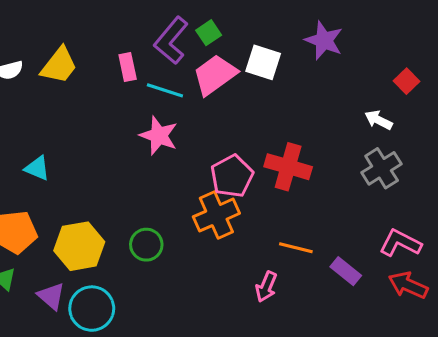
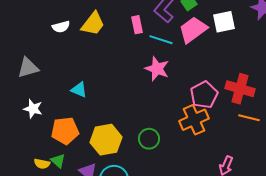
white square: (263, 62) -> (224, 22), turned -30
orange line: (296, 248) -> (249, 118), moved

